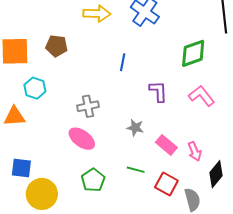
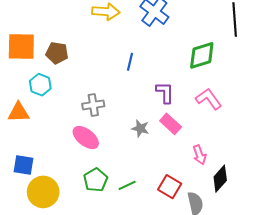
brown pentagon: (57, 46) -> (57, 53), moved
pink rectangle: (166, 145) -> (171, 124), moved
green line: (136, 170) -> (127, 185), moved, turned -42

